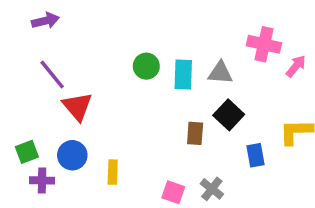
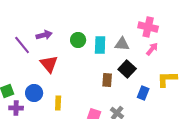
purple arrow: (45, 21) -> (44, 35), moved
pink arrow: (296, 66) -> (152, 49), moved
red triangle: (77, 106) -> (49, 64), moved
blue rectangle: (256, 155) -> (143, 93), turned 32

